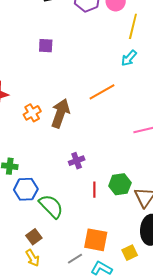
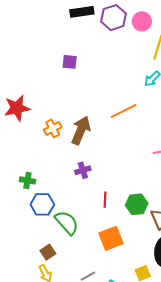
purple cross: (77, 161) -> (83, 170), moved
red line: (94, 190) -> (105, 200), moved
orange square: (96, 240) -> (111, 238), moved, turned -35

